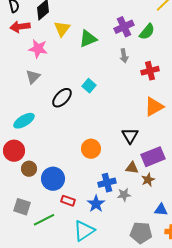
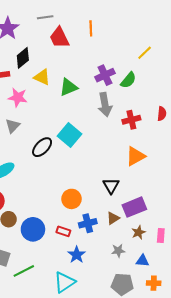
yellow triangle: (62, 29) -> (42, 77), turned -42
gray arrow: (124, 56) -> (105, 105), size x1.6
cyan square: (89, 86) -> (69, 135), size x1.6
brown triangle: (132, 168) -> (113, 218), turned -40
brown star: (148, 180) -> (138, 232), moved
blue cross: (107, 183) -> (88, 223), moved
gray star: (124, 195) -> (118, 251), moved
red rectangle: (68, 201) -> (63, 231), moved

